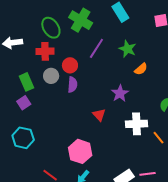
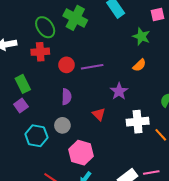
purple line: (96, 48) -> (92, 67), moved, turned 50
green star: (127, 49) -> (141, 37), moved
gray circle: (51, 76) -> (62, 125), moved
purple semicircle: (72, 85) -> (66, 97), moved
cyan hexagon: (23, 138) -> (36, 136), moved

